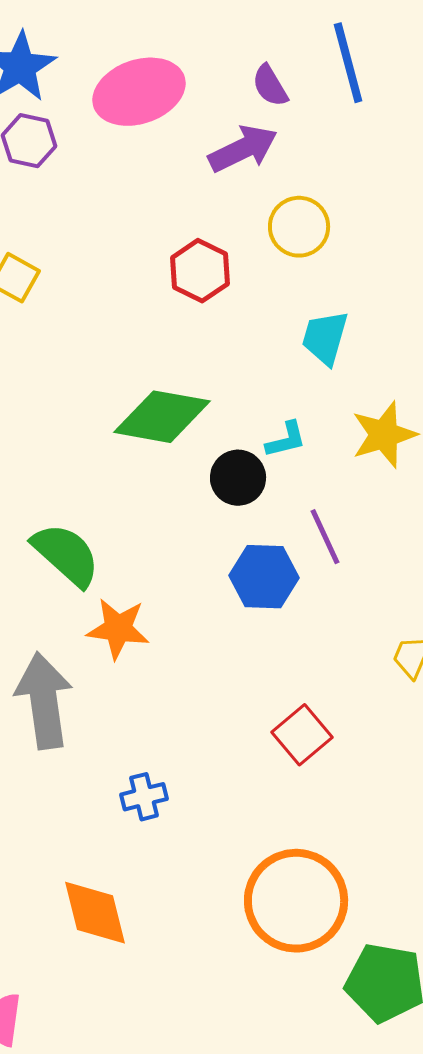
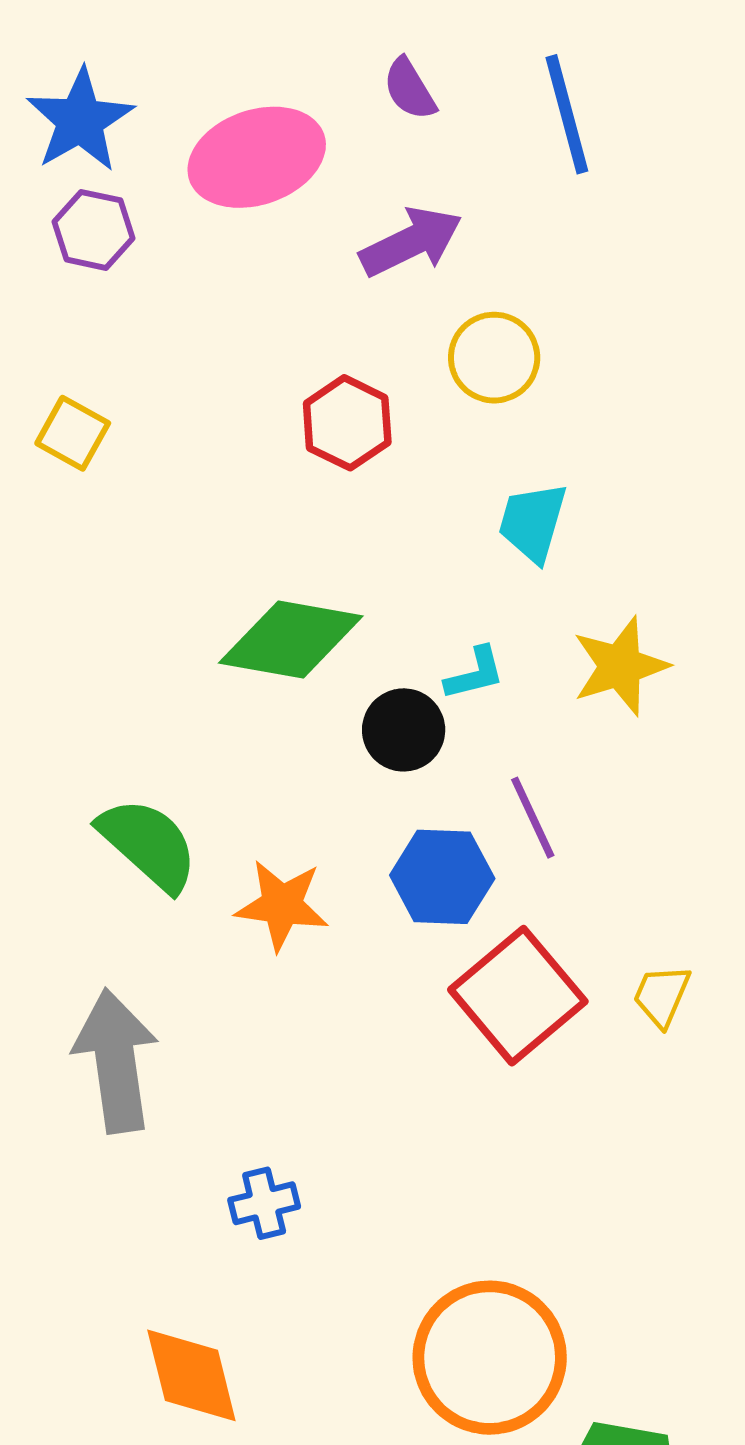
purple semicircle: (270, 86) -> (410, 89), moved
orange star: (118, 629) -> (282, 905), moved
red square: (302, 735) -> (518, 996), moved, size x1.5

